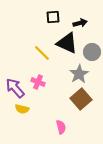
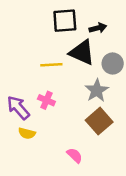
black square: (53, 17) -> (65, 21), size x1.5
yellow line: (42, 53) -> (51, 65), turned -48
pink semicircle: (61, 127) -> (75, 155), turned -32

